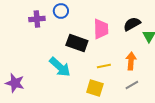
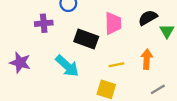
purple cross: (37, 19) -> (44, 23), moved
purple star: (15, 83) -> (20, 63), moved
gray line: (132, 85) -> (158, 89), moved

